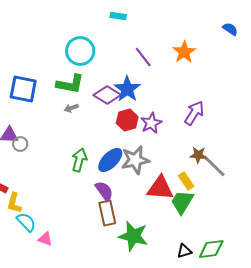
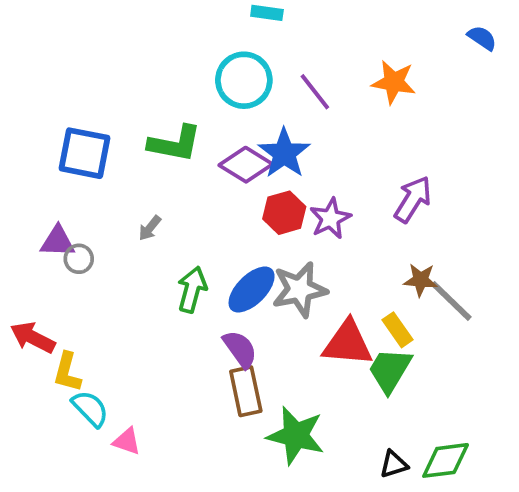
cyan circle: (80, 51) -> (244, 80), moved
orange star: (184, 52) -> (394, 82), turned -30
gray arrow: (71, 108) -> (150, 228), moved, turned -32

